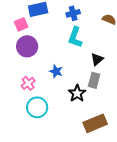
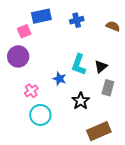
cyan L-shape: (75, 37) -> (79, 65), moved
purple circle: (27, 46) -> (18, 56), moved
gray rectangle: (94, 80) -> (108, 88), moved

